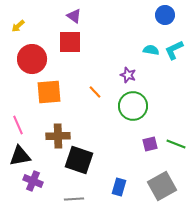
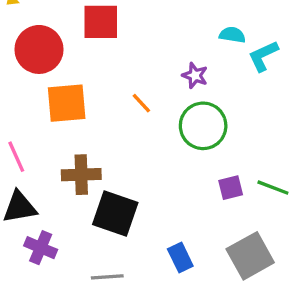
cyan L-shape: (174, 50) -> (263, 56), moved
blue rectangle: (119, 187) -> (180, 257), turned -42

